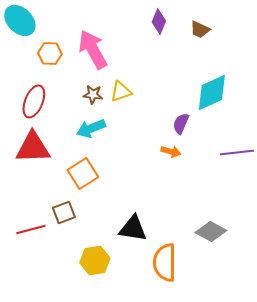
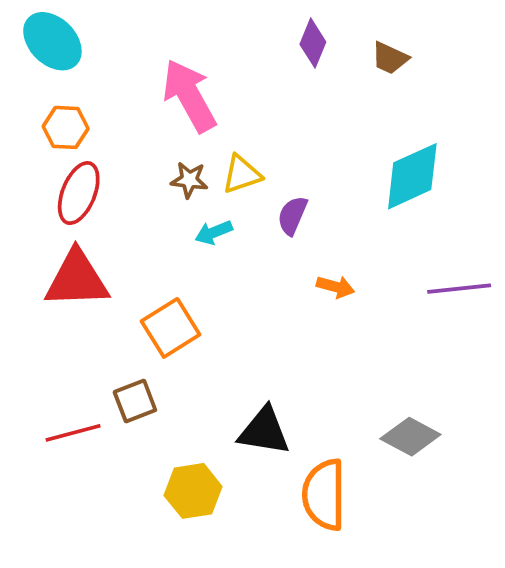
orange hexagon: (50, 53) -> (66, 127), moved
purple semicircle: (181, 123) -> (292, 216), moved
cyan arrow: (91, 128) -> (214, 232), moved, size x0.7

